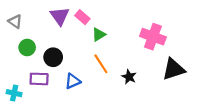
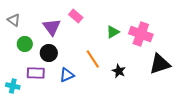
purple triangle: (60, 16) -> (52, 27), moved
green triangle: (99, 34) -> (113, 32), moved

